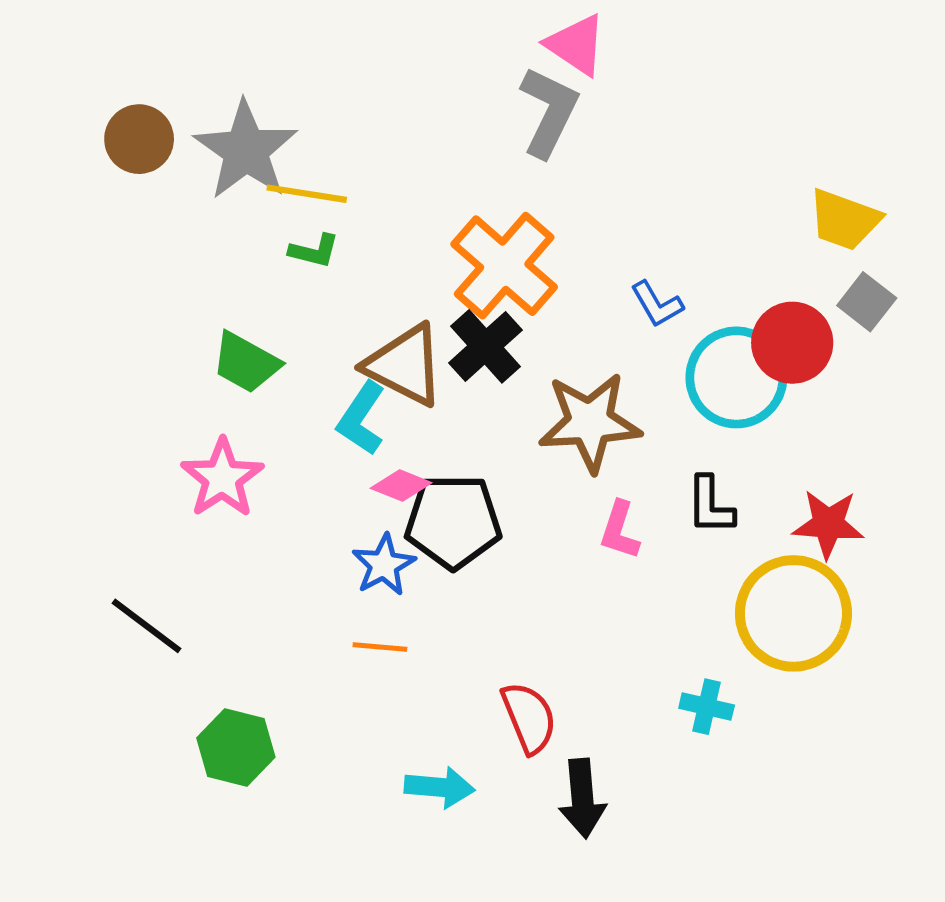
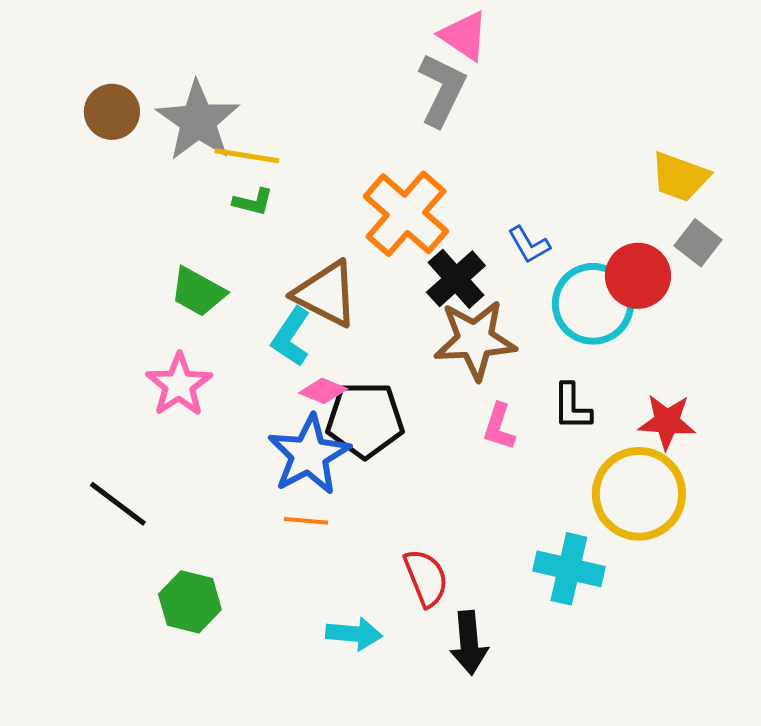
black cross: (486, 346) -> (456, 279), moved
blue star: (384, 565) -> (309, 455), size x1.6
cyan cross: (707, 707) -> (569, 569), size x1.6

